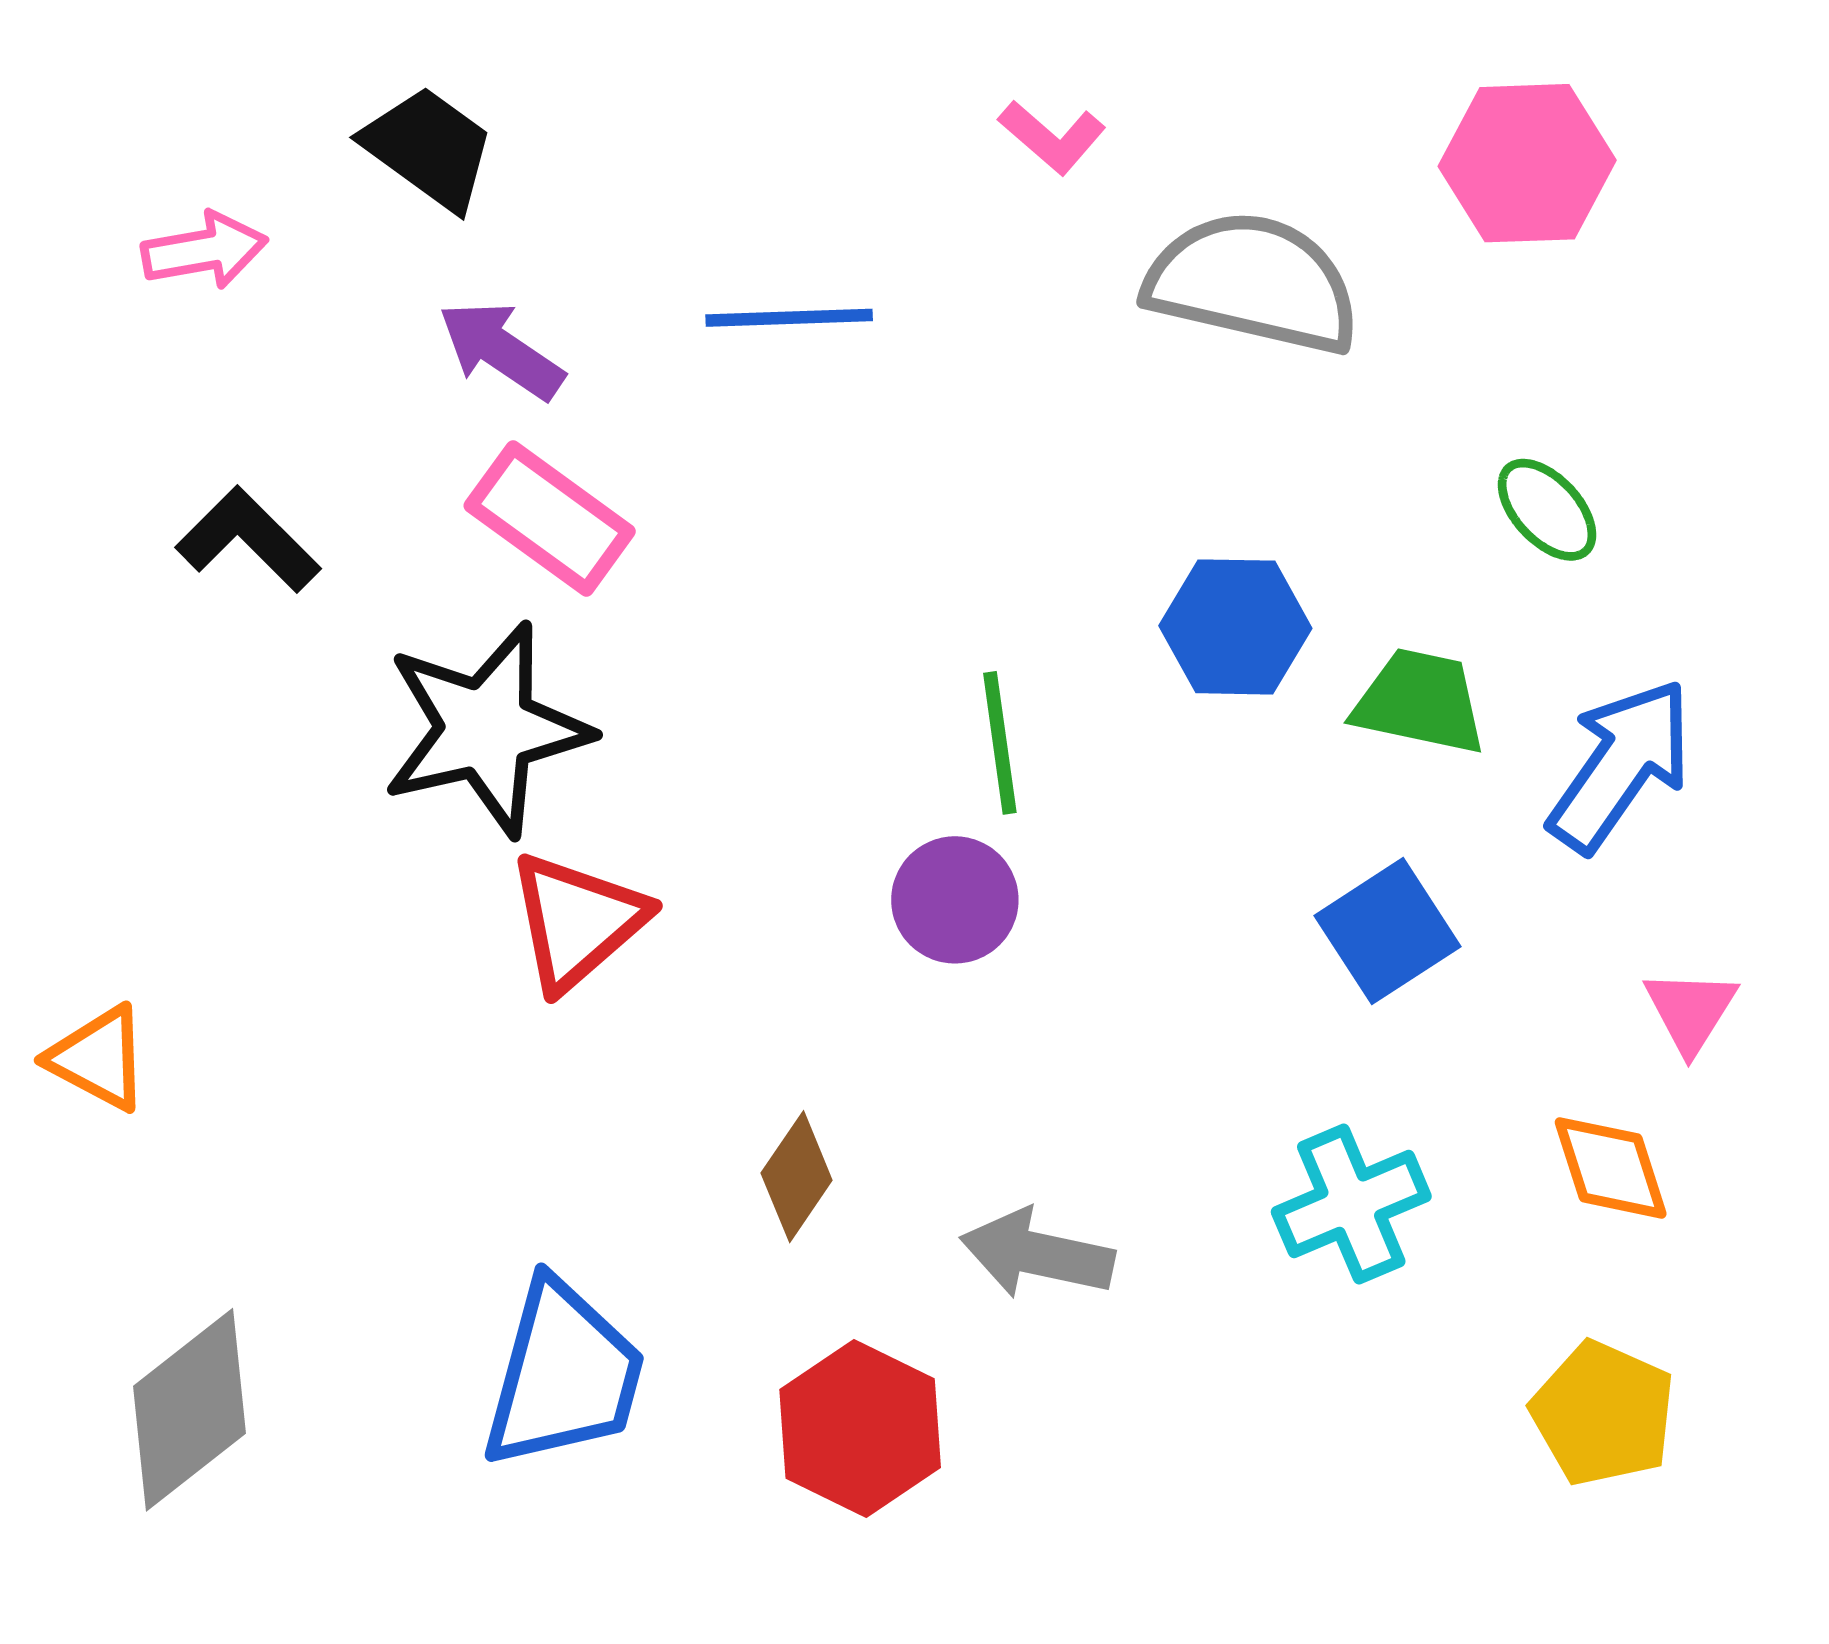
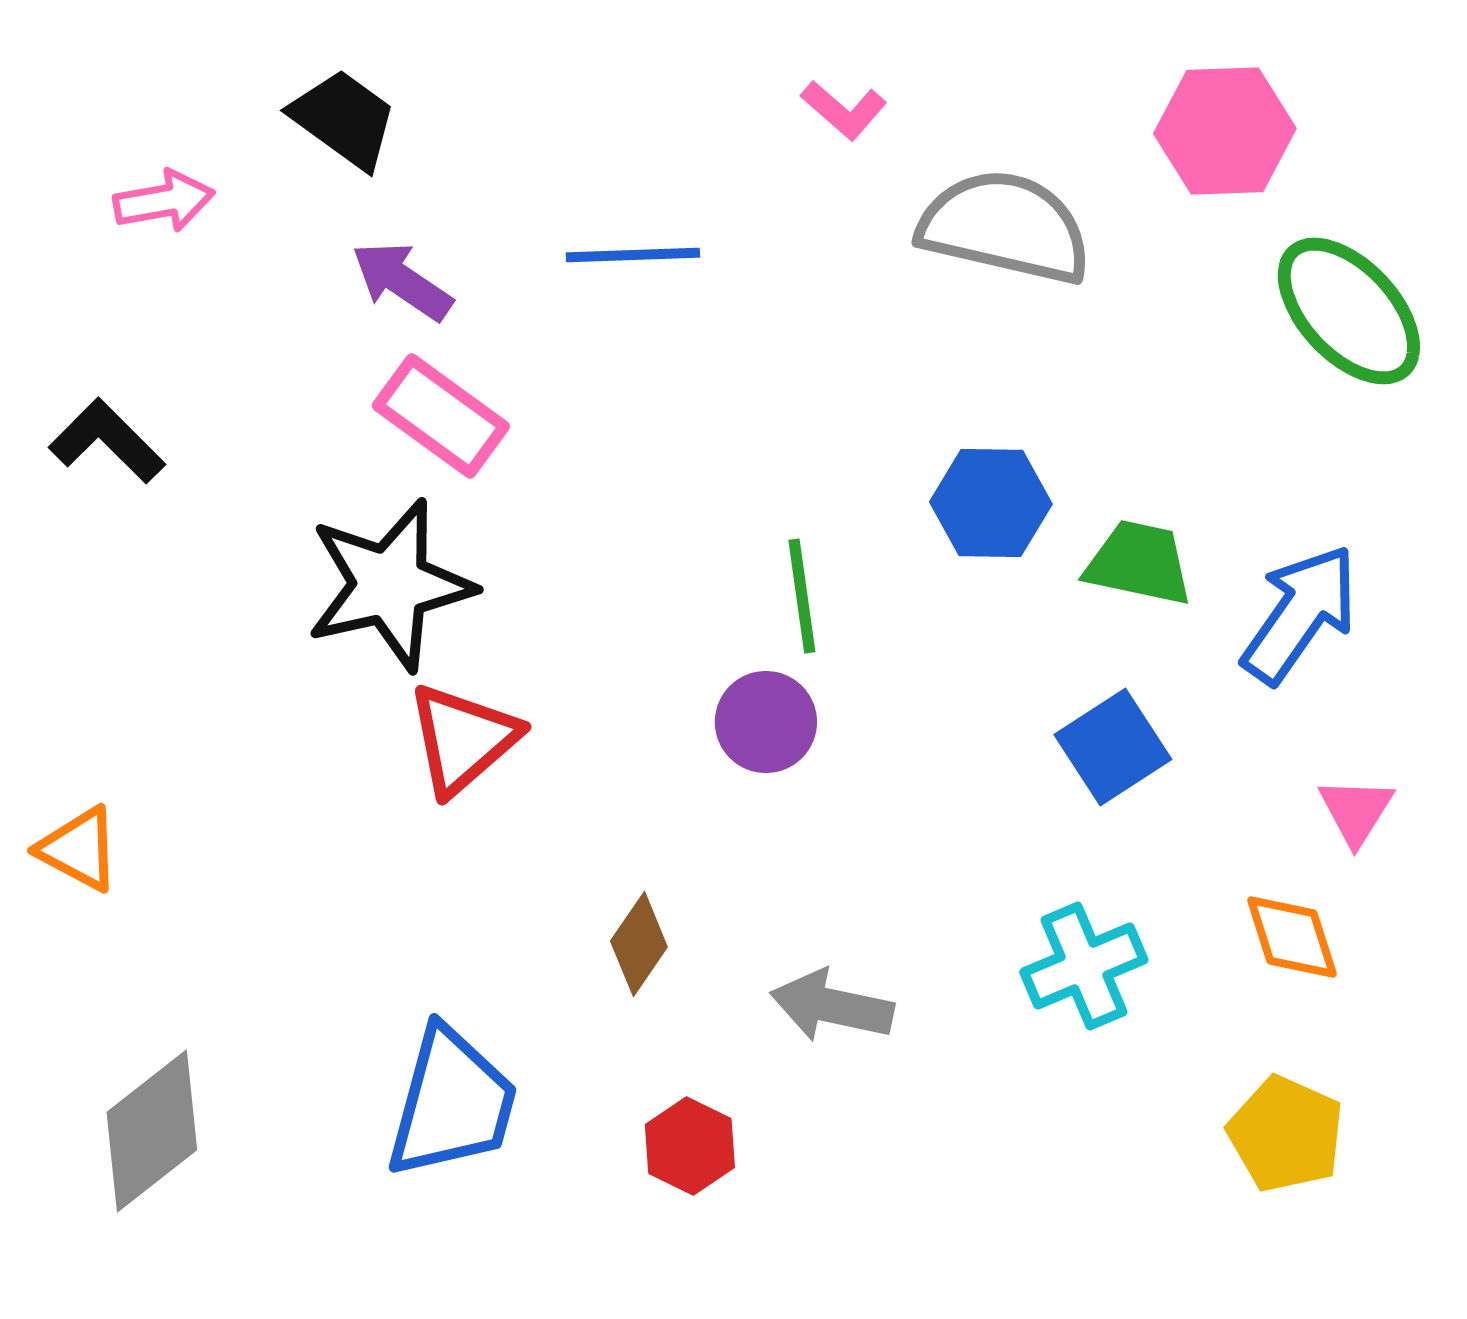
green ellipse: (1547, 510) -> (1349, 311), moved, size x1.8
black L-shape: (248, 540) -> (107, 441), moved
red hexagon: (860, 1428) -> (690, 1146), size x0.7

